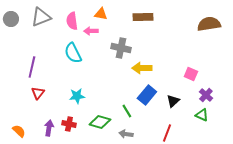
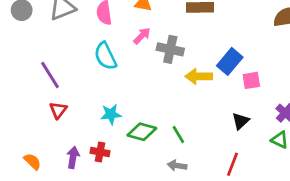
pink arrow: (91, 31) -> (142, 36), moved, turned 136
purple line: (32, 67) -> (50, 75), turned -45
pink square: (191, 74) -> (251, 80), moved, turned -32
blue rectangle: (147, 95) -> (230, 61), moved
green diamond: (100, 122) -> (142, 132), moved

